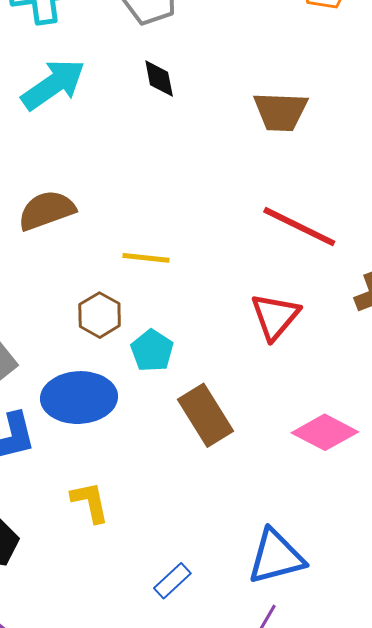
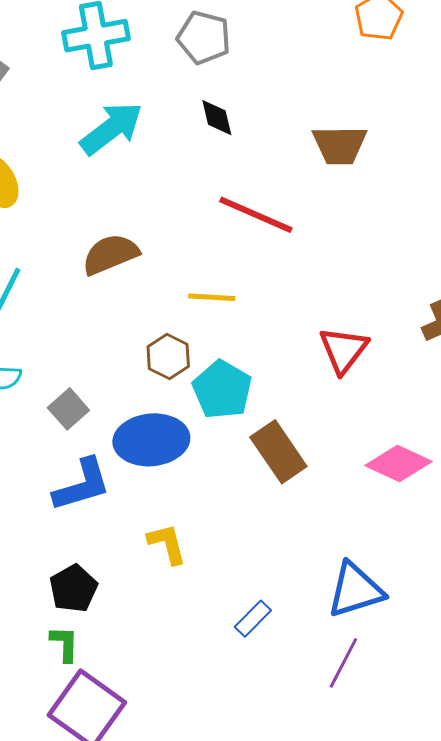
red line: (299, 227) -> (256, 215), moved
cyan pentagon: (152, 351) -> (222, 390), size x1.4

